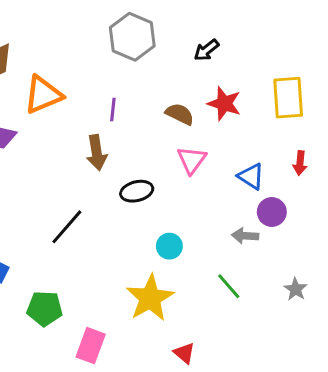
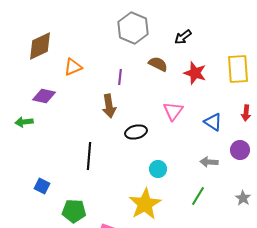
orange triangle: (43, 95) -> (73, 67), size x0.7
brown semicircle: (180, 114) -> (158, 64), moved
purple circle: (272, 212) -> (240, 150), moved
black line: (67, 227) -> (89, 156), turned -36
green line: (229, 286) -> (198, 196), turned 72

